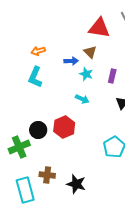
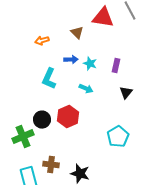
brown triangle: (90, 52) -> (77, 33), moved
blue arrow: (71, 61) -> (71, 60), moved
cyan L-shape: (35, 77) -> (49, 79), moved

